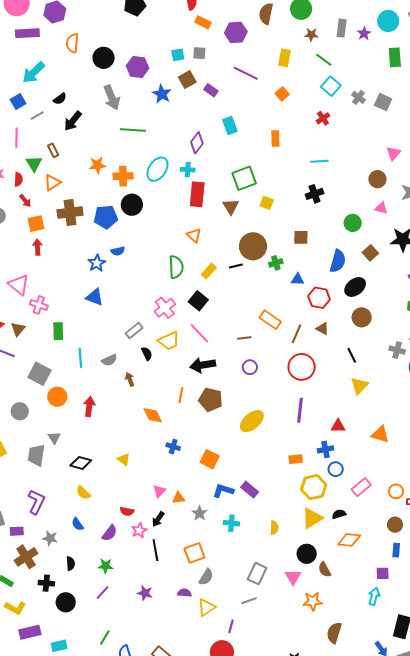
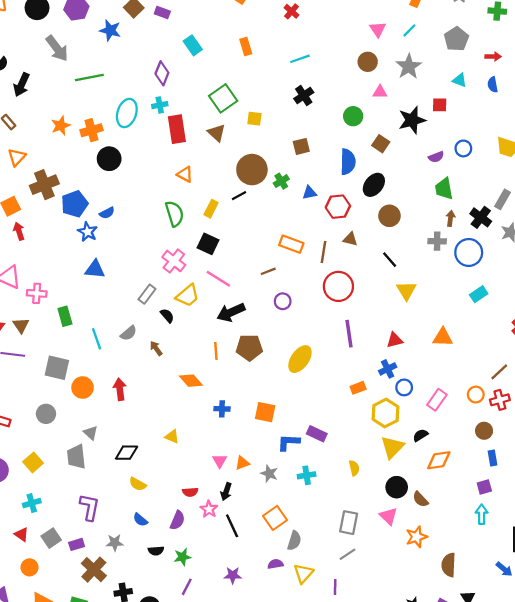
blue pentagon: (106, 217) -> (75, 204), moved
black semicircle: (71, 564) -> (156, 551), moved, turned 104

